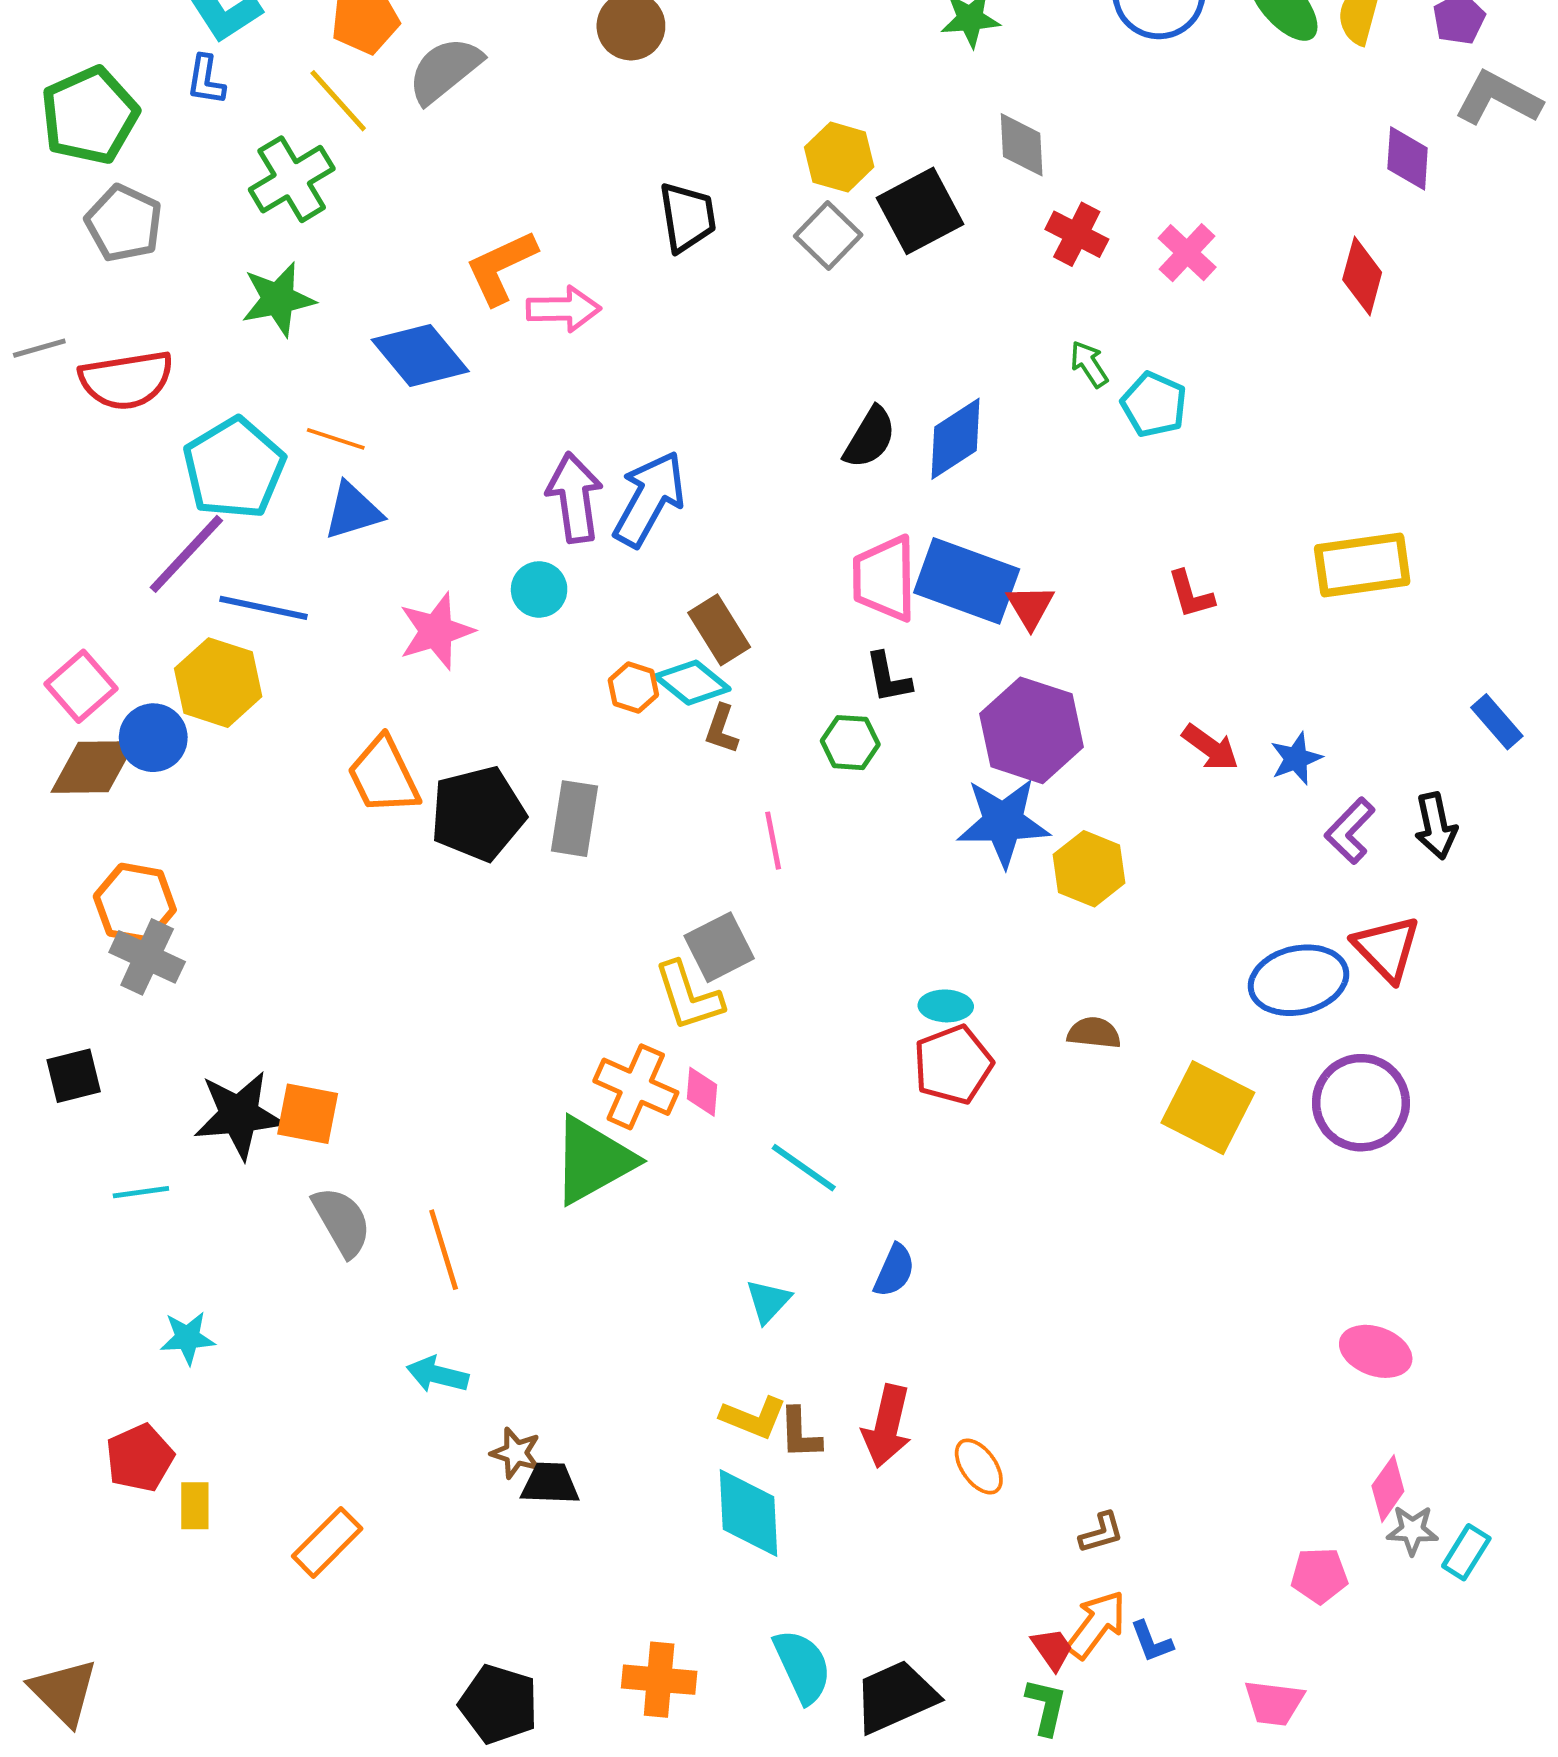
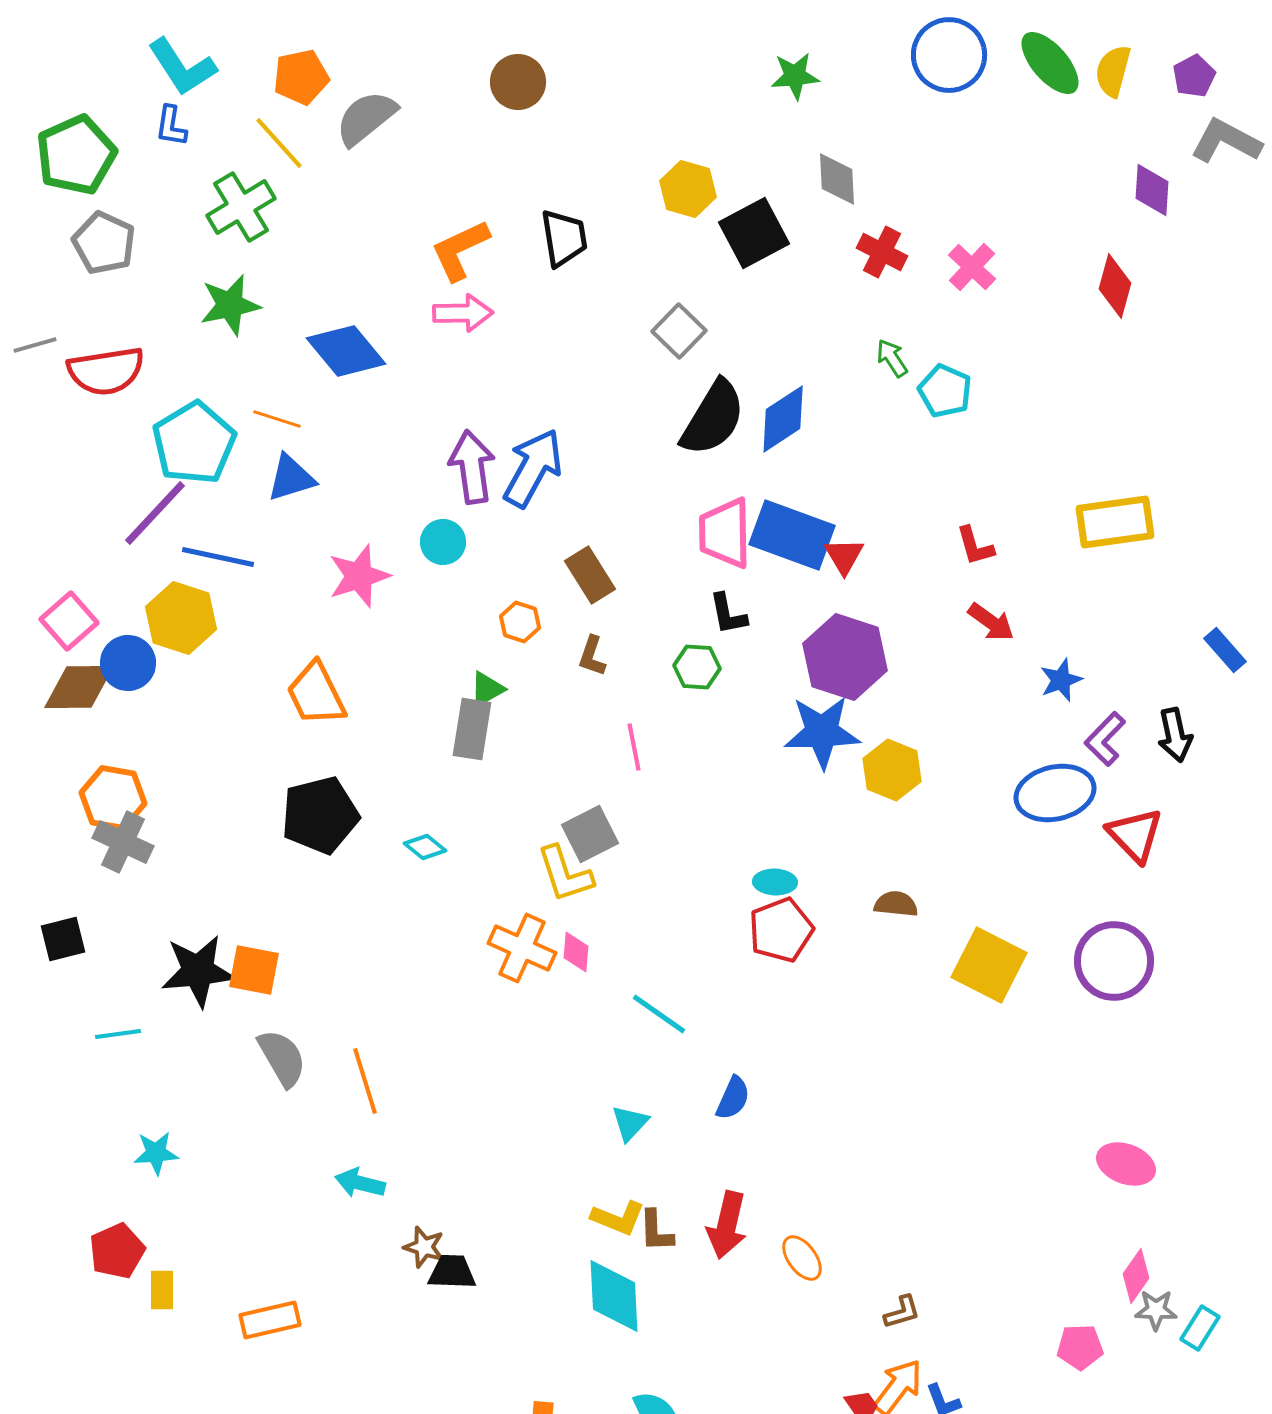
gray square: (828, 235) -> (679, 331), moved
orange L-shape: (501, 267) -> (460, 250), moved
black semicircle: (870, 438) -> (713, 418), size x1.5
cyan diamond: (692, 683) -> (425, 847), moved, size x0.7
red arrow: (1210, 747) -> (991, 622), moved
black pentagon: (478, 814) -> (320, 815), moved
blue ellipse: (1299, 980) -> (1055, 793), moved
green triangle: (593, 1160) -> (487, 689), moved, size x0.5
orange rectangle: (327, 1542) -> (270, 1320), turned 32

